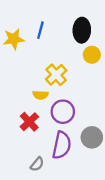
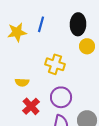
yellow cross: (56, 75) -> (55, 64), turned -30
yellow semicircle: (40, 95) -> (22, 82), moved

